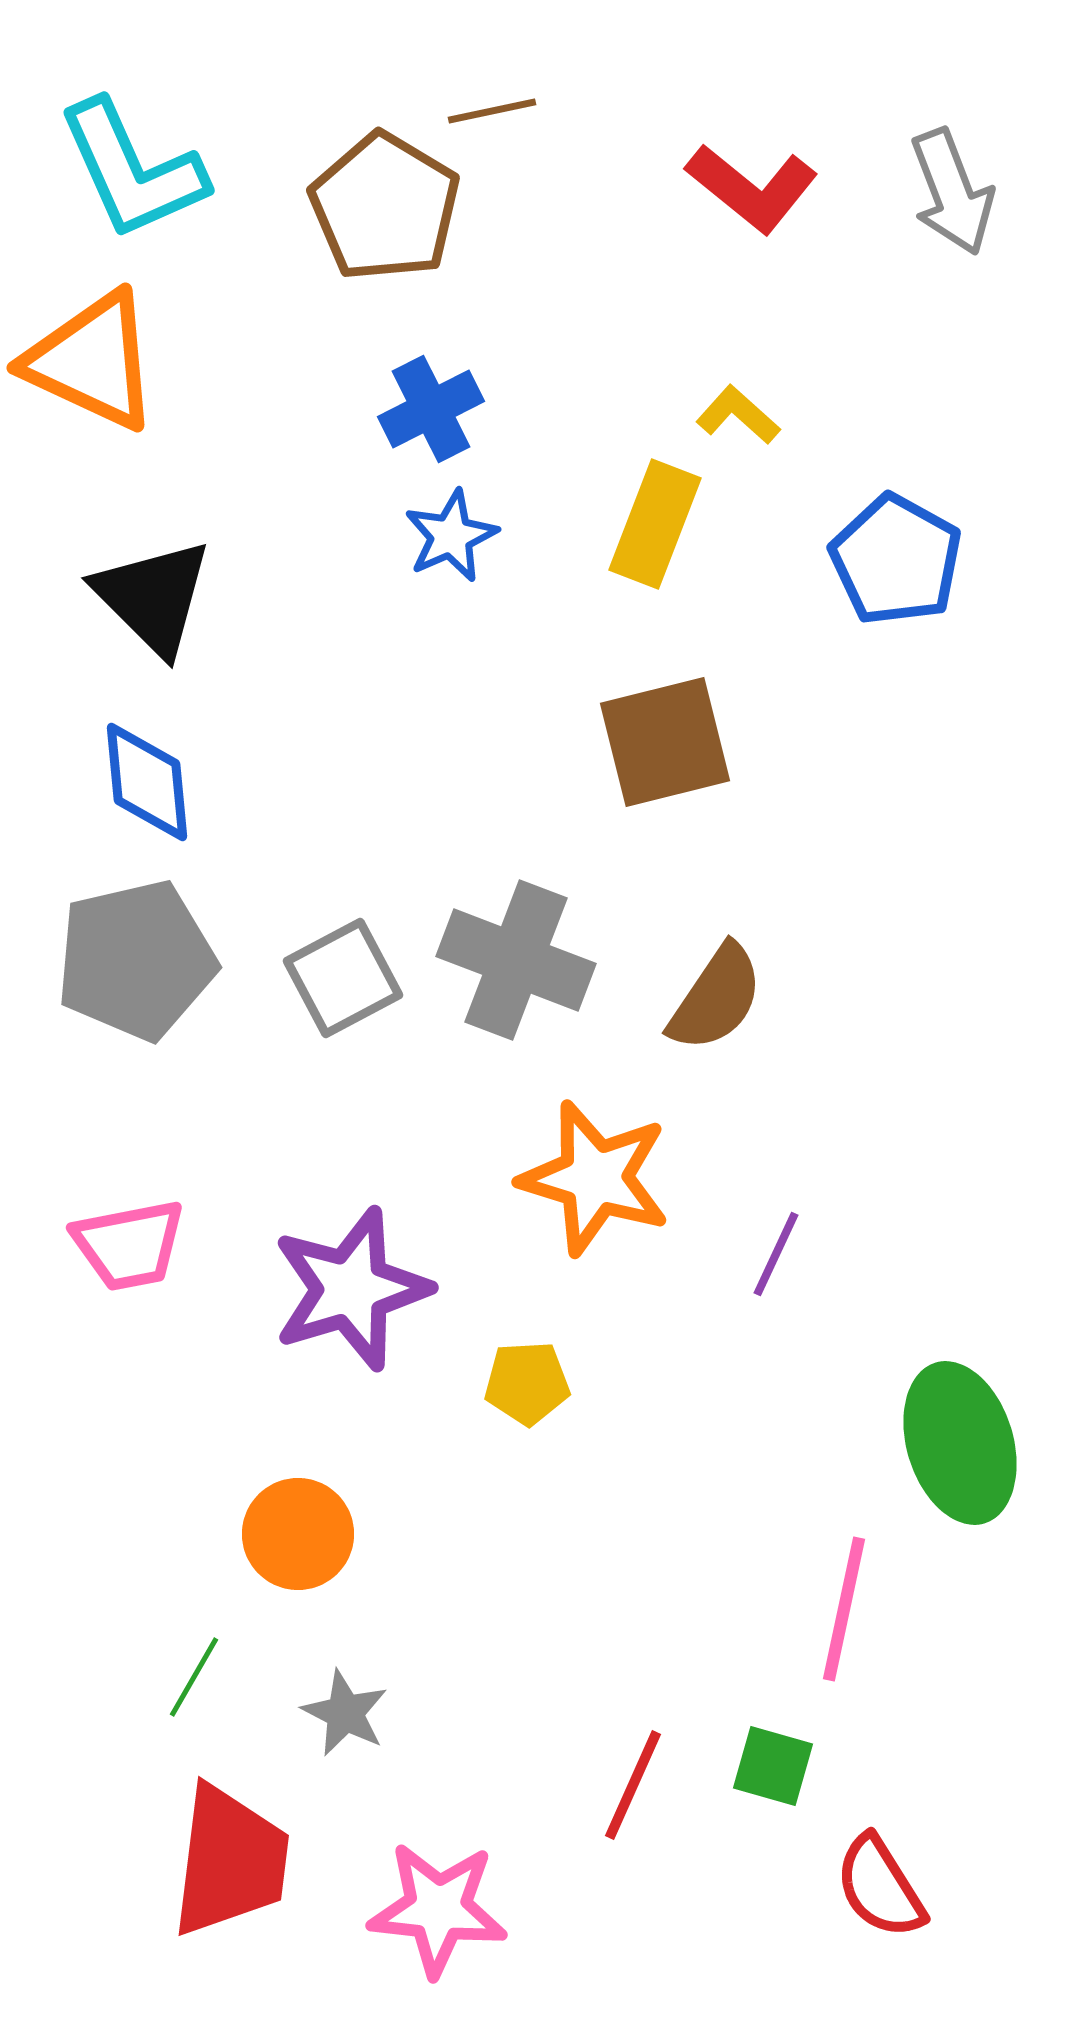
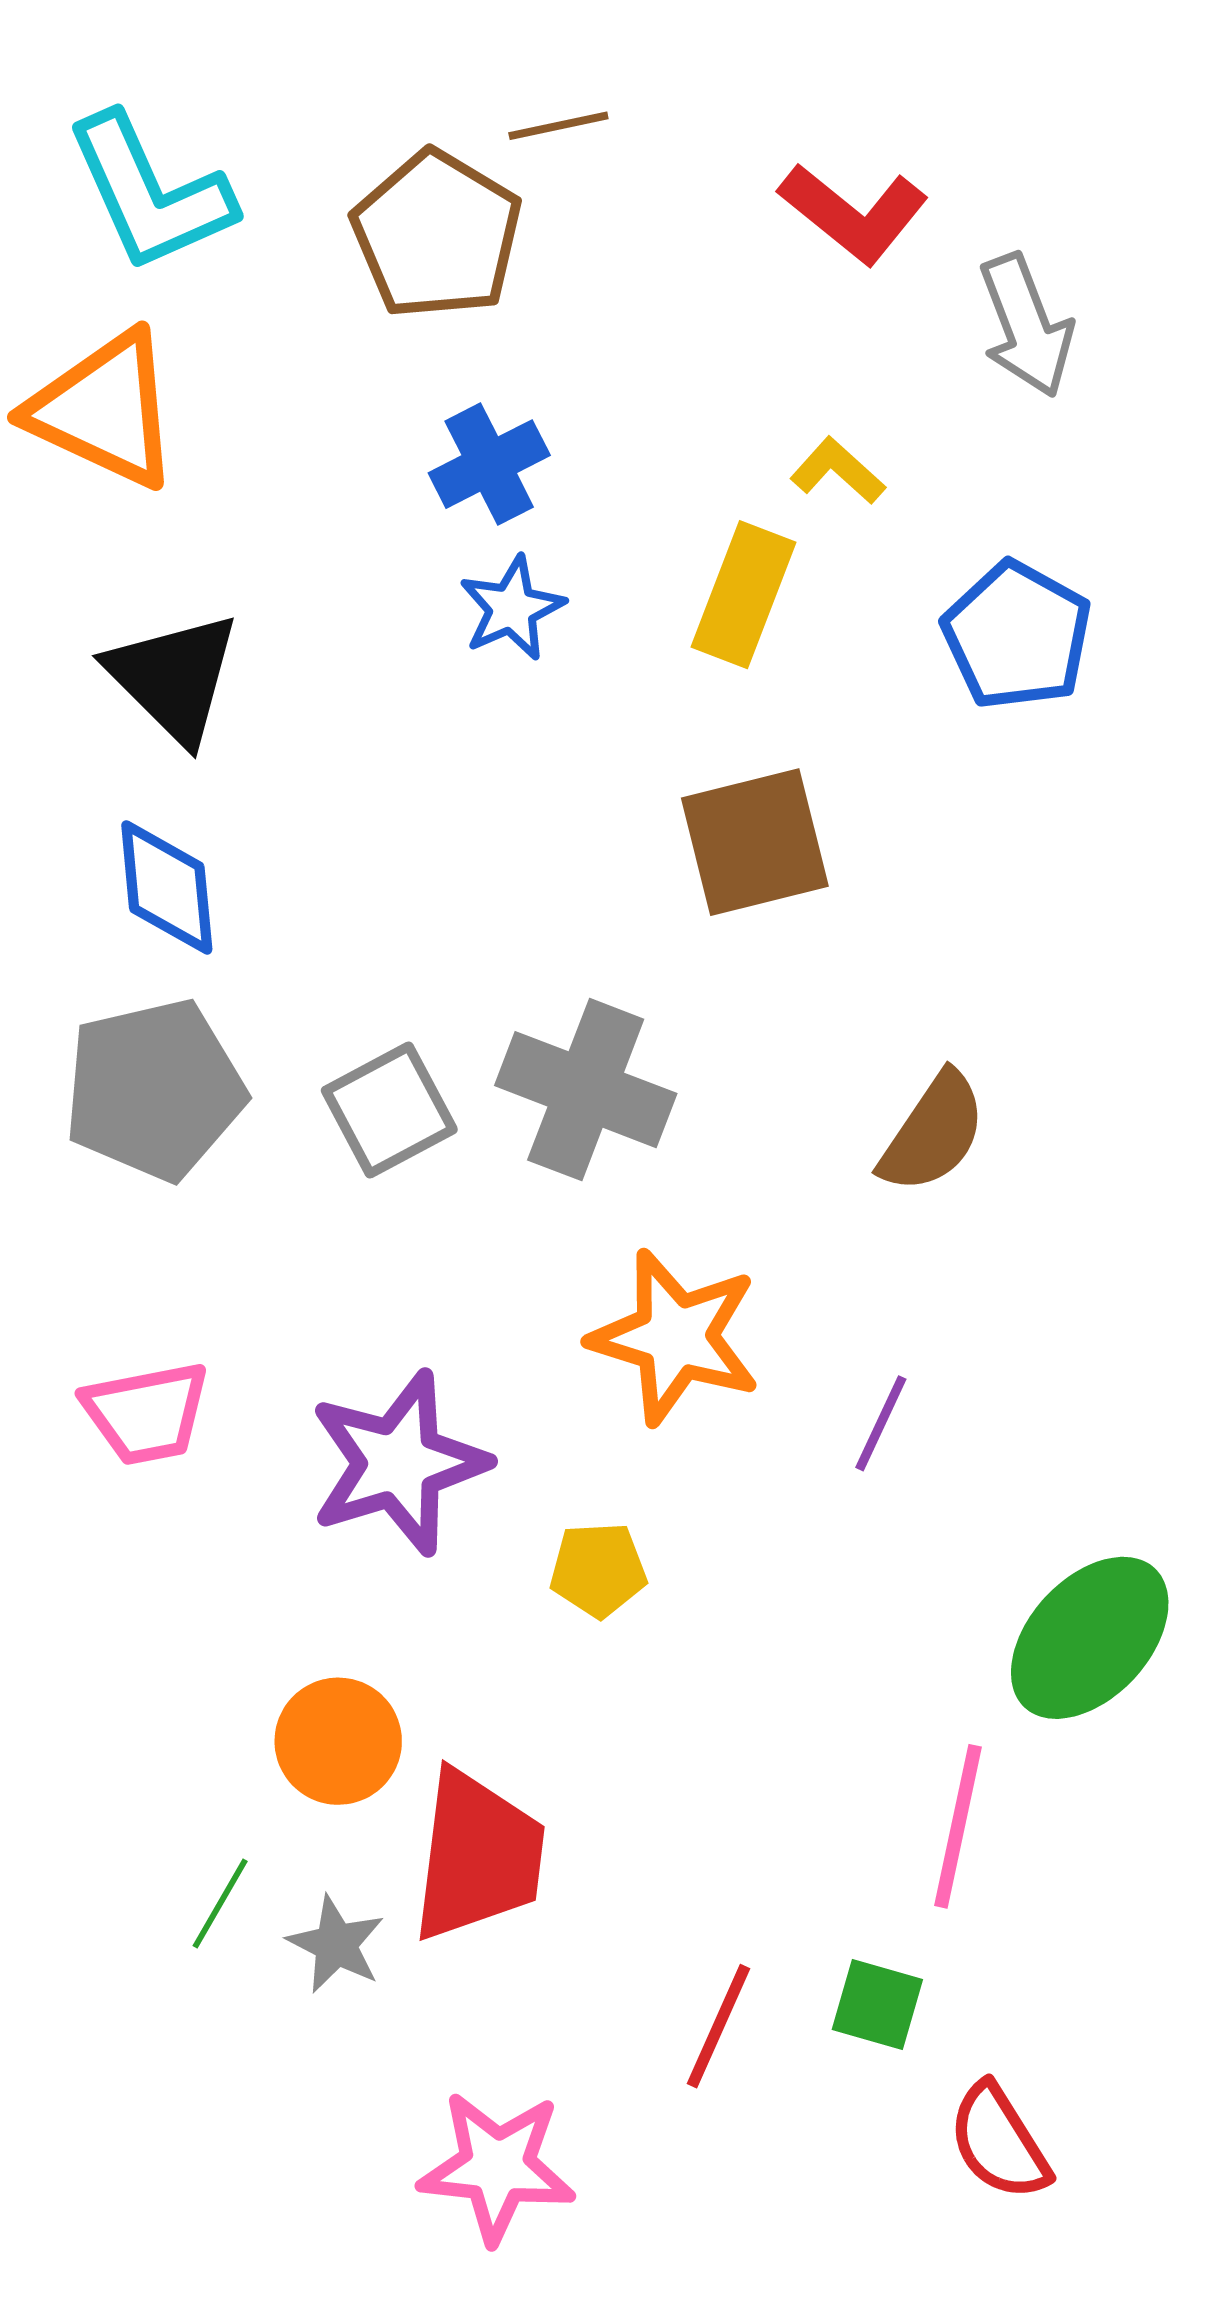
gray arrow: (952, 192) -> (1026, 326), moved
brown semicircle: (716, 998) -> (933, 1133), moved
green ellipse: (960, 1443) -> (1090, 1638), turned 60
gray star: (345, 1713) -> (336, 1944), moved
red trapezoid: (230, 1861) -> (478, 1856), moved

